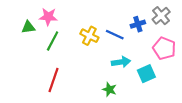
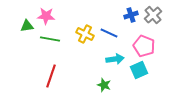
blue cross: (138, 24) -> (131, 15), moved
green line: (53, 41) -> (50, 39), turned 72
pink pentagon: (164, 48) -> (144, 46), moved

